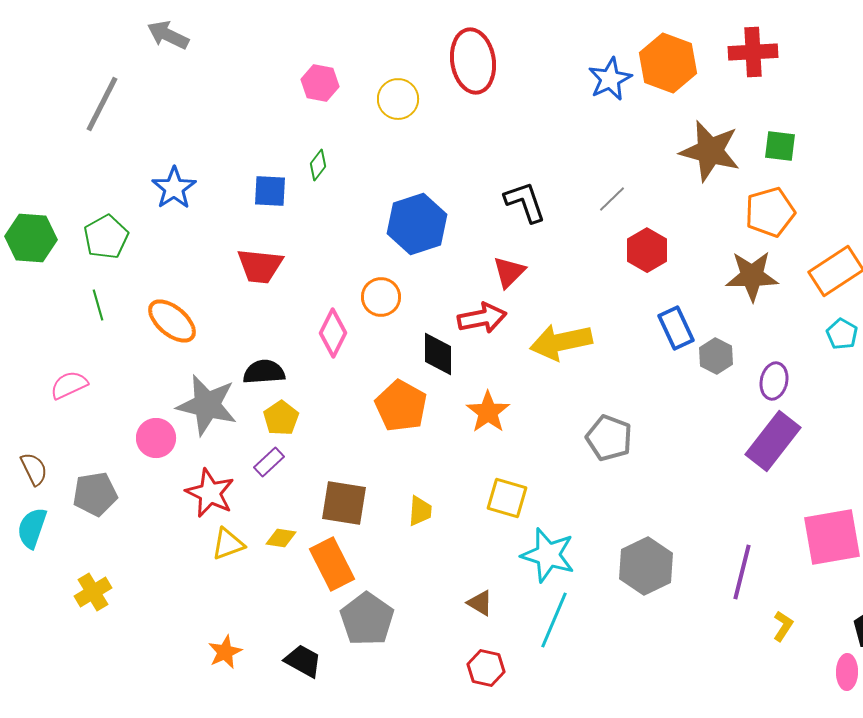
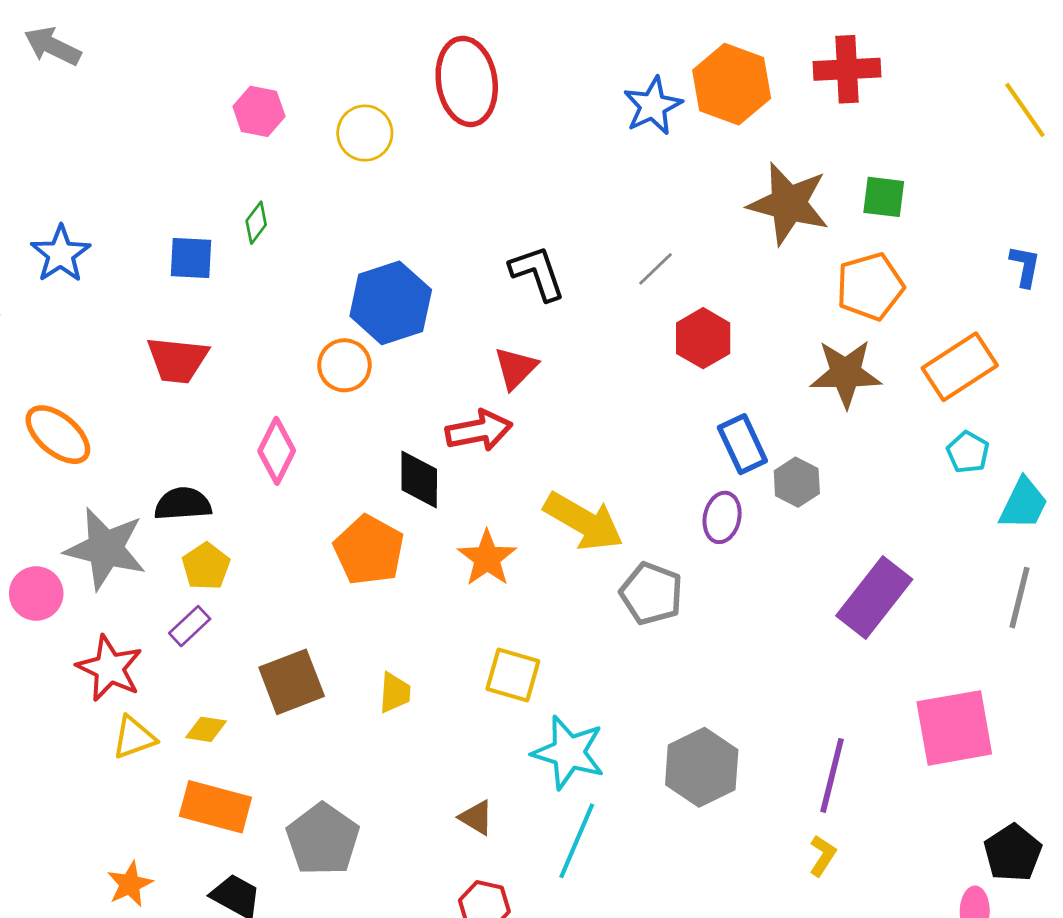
orange circle: (381, 297) -> (344, 365), moved
yellow arrow: (561, 342) -> (584, 522), moved, turned -138
purple ellipse: (774, 381) -> (722, 517), moved
brown square: (344, 503) -> (292, 682), turned -30
orange rectangle: (332, 564) -> (215, 807), moved, turned -48
yellow L-shape: (783, 626) -> (823, 856), moved

